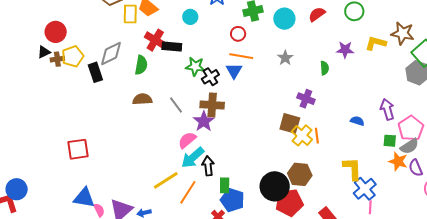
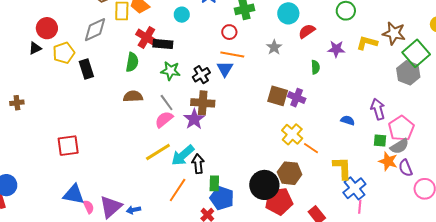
red semicircle: (317, 14) -> (307, 31), moved
cyan circle: (284, 19) -> (288, 13), moved
gray diamond: (111, 54) -> (95, 30), moved
gray star: (285, 58) -> (274, 47), moved
brown cross: (57, 59) -> (17, 103), moved
green star: (195, 66) -> (171, 71), moved
brown square: (290, 123) -> (278, 96), moved
orange line: (317, 136) -> (311, 148), moved, turned -49
pink semicircle: (187, 140) -> (164, 119), moved
yellow line: (166, 180) -> (158, 152), moved

